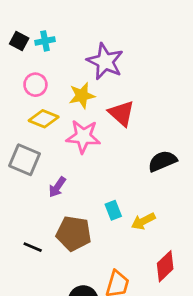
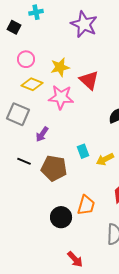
cyan cross: (45, 41) -> (36, 12), moved
purple star: (105, 61) -> (84, 24), moved
black line: (33, 247) -> (24, 161), moved

